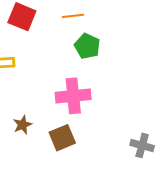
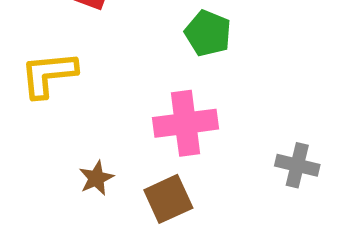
gray cross: (142, 145) -> (297, 165), moved

